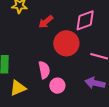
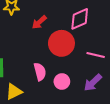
purple arrow: (95, 83) -> (93, 83), turned -54
pink circle: (57, 86) -> (62, 82), moved

